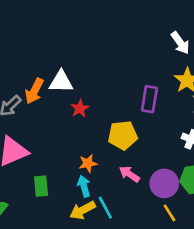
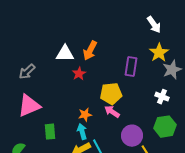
orange arrow: (34, 91) -> (90, 51), moved
pink arrow: (129, 174) -> (112, 112), moved
purple circle: (164, 183) -> (132, 136), moved

